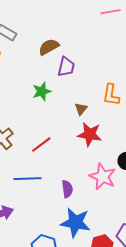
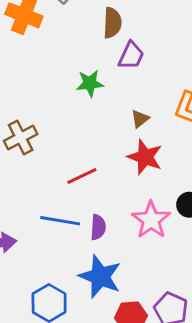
brown semicircle: (49, 47) -> (112, 23), turned 110
red line: (41, 145) -> (82, 176), moved
blue line: (27, 179) -> (60, 221), moved

